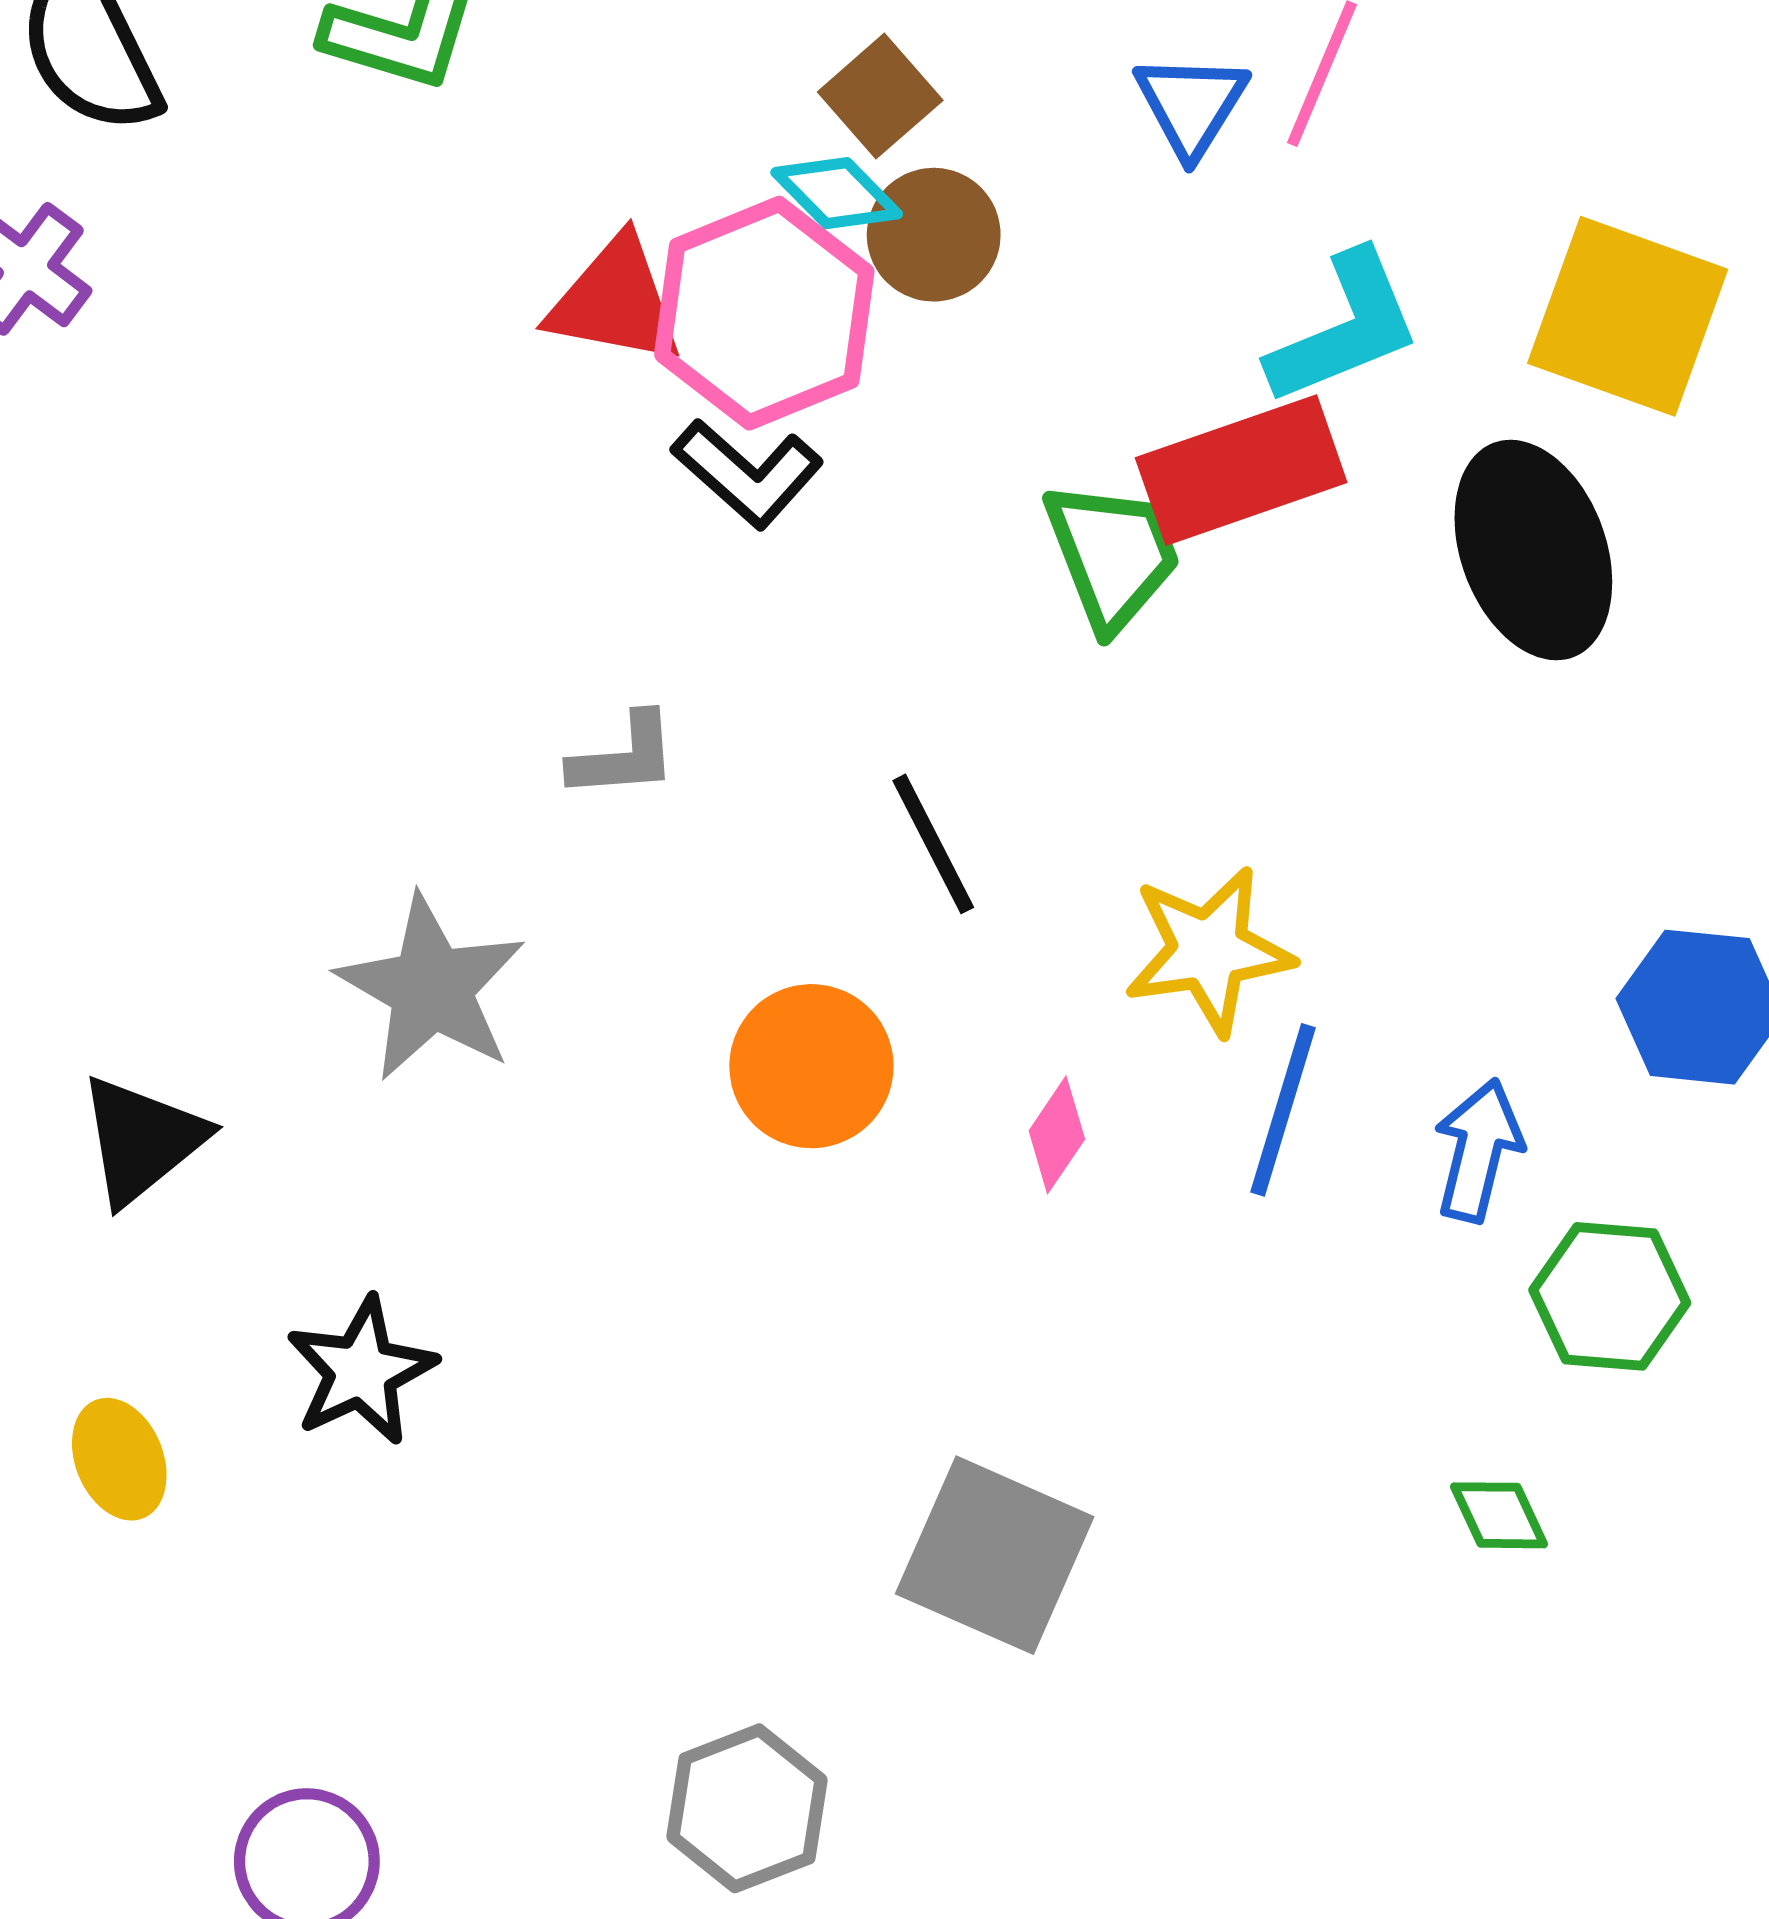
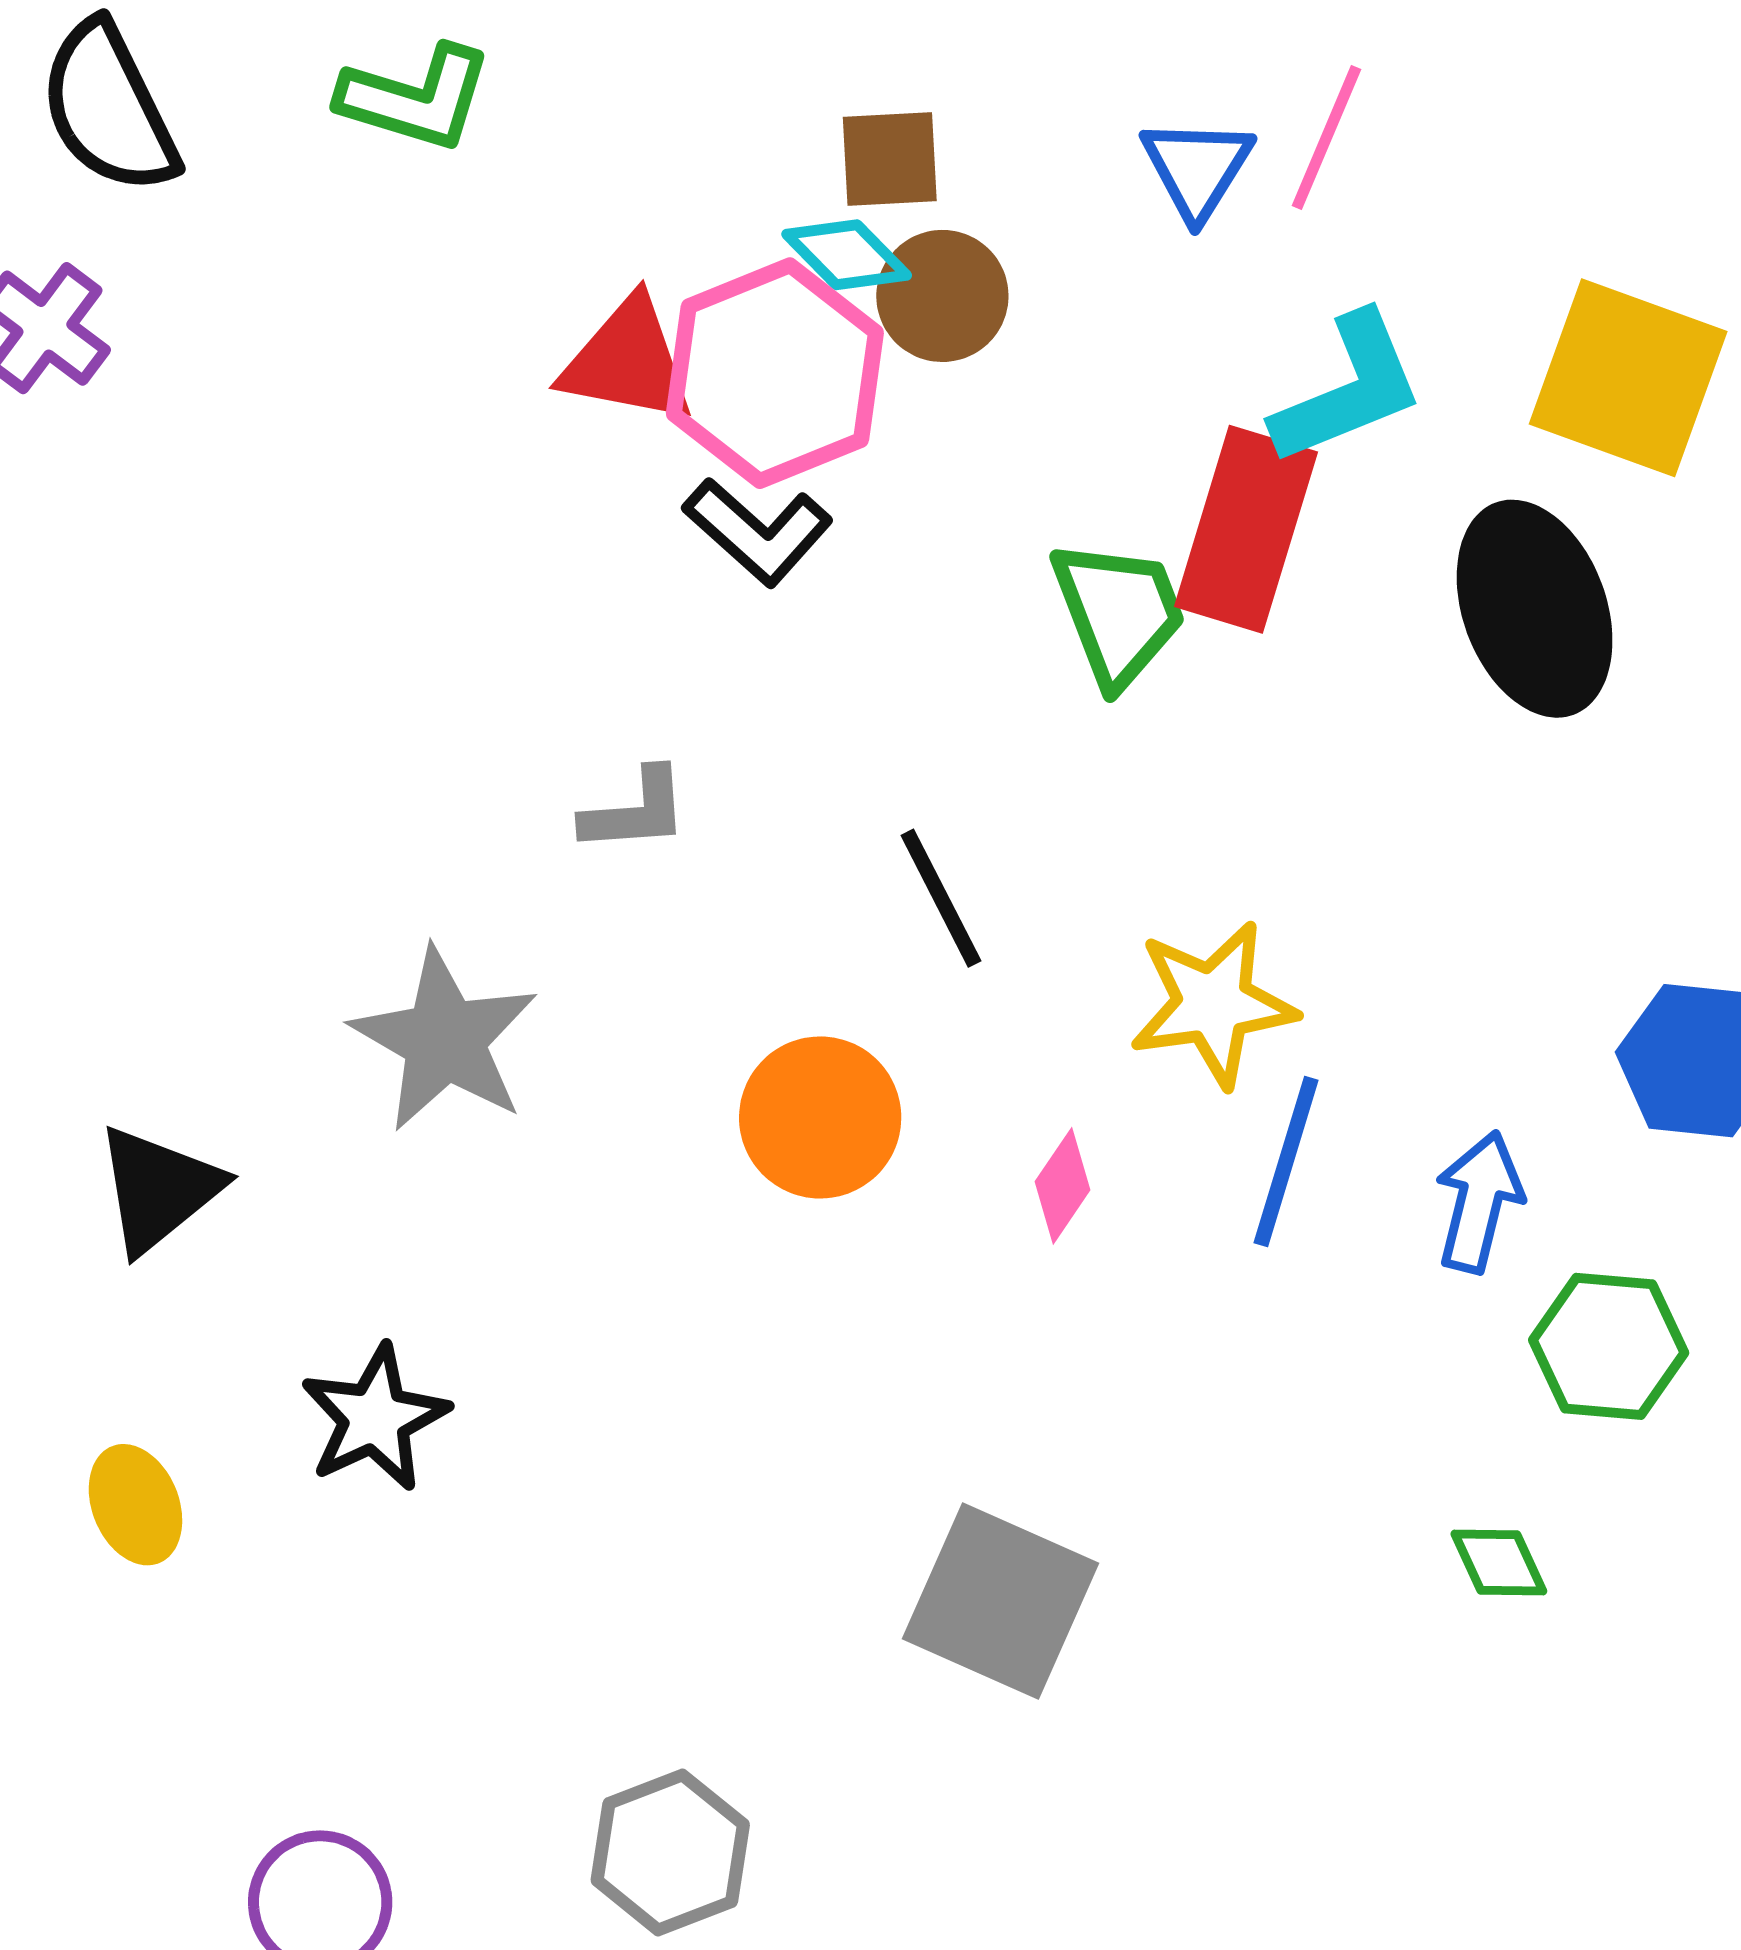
brown square: (880, 96) -> (890, 159), turned 38
red rectangle: (1241, 470) -> (1246, 529), turned -54
gray hexagon: (747, 1808) -> (670, 1852), moved

